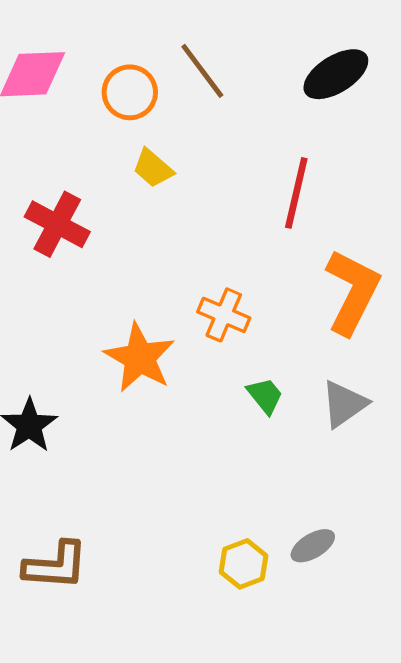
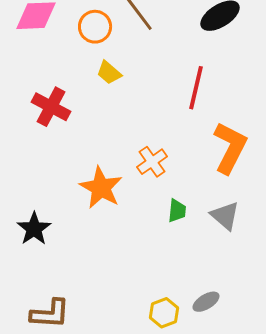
orange cross: (224, 315) -> (152, 162), turned 32
green trapezoid: (265, 396) -> (177, 211), turned 45
gray triangle: (344, 404) -> (225, 216), turned -44

